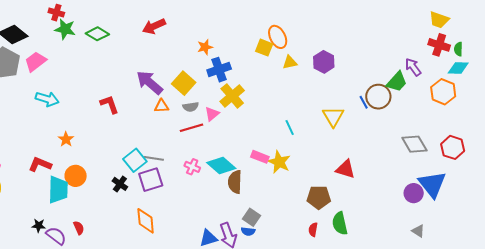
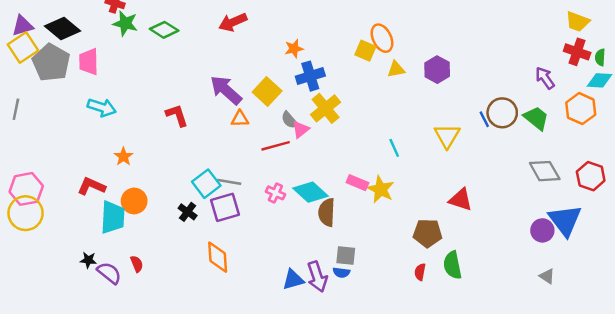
pink trapezoid: (35, 62) -> (89, 62), turned -55
green trapezoid: (397, 82) -> (536, 118), moved, turned -95
gray semicircle: (191, 107) -> (290, 120), moved, turned 56
gray square: (251, 217) -> (346, 255), turned -30

